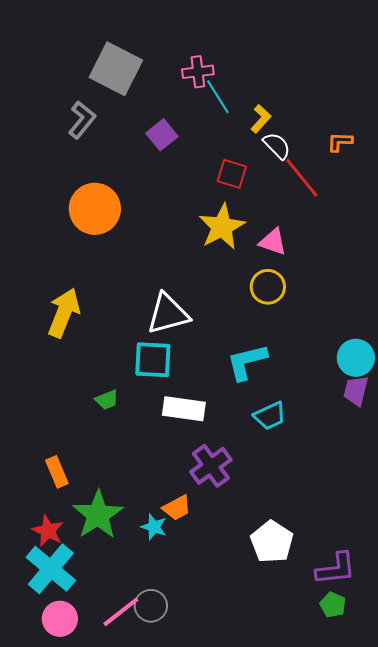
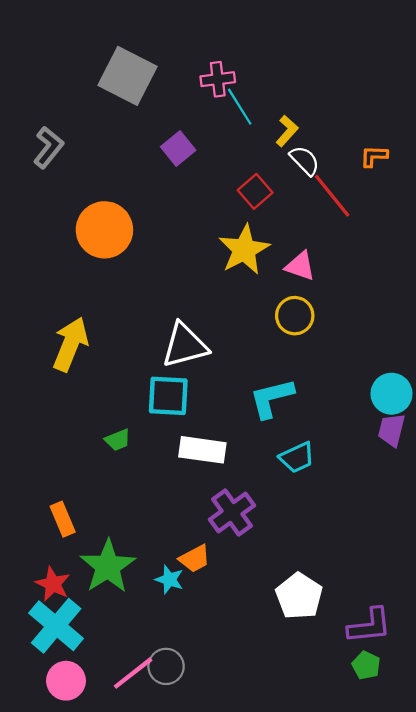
gray L-shape: (82, 120) -> (48, 147), moved
red square: (232, 174) -> (255, 191), turned 32

